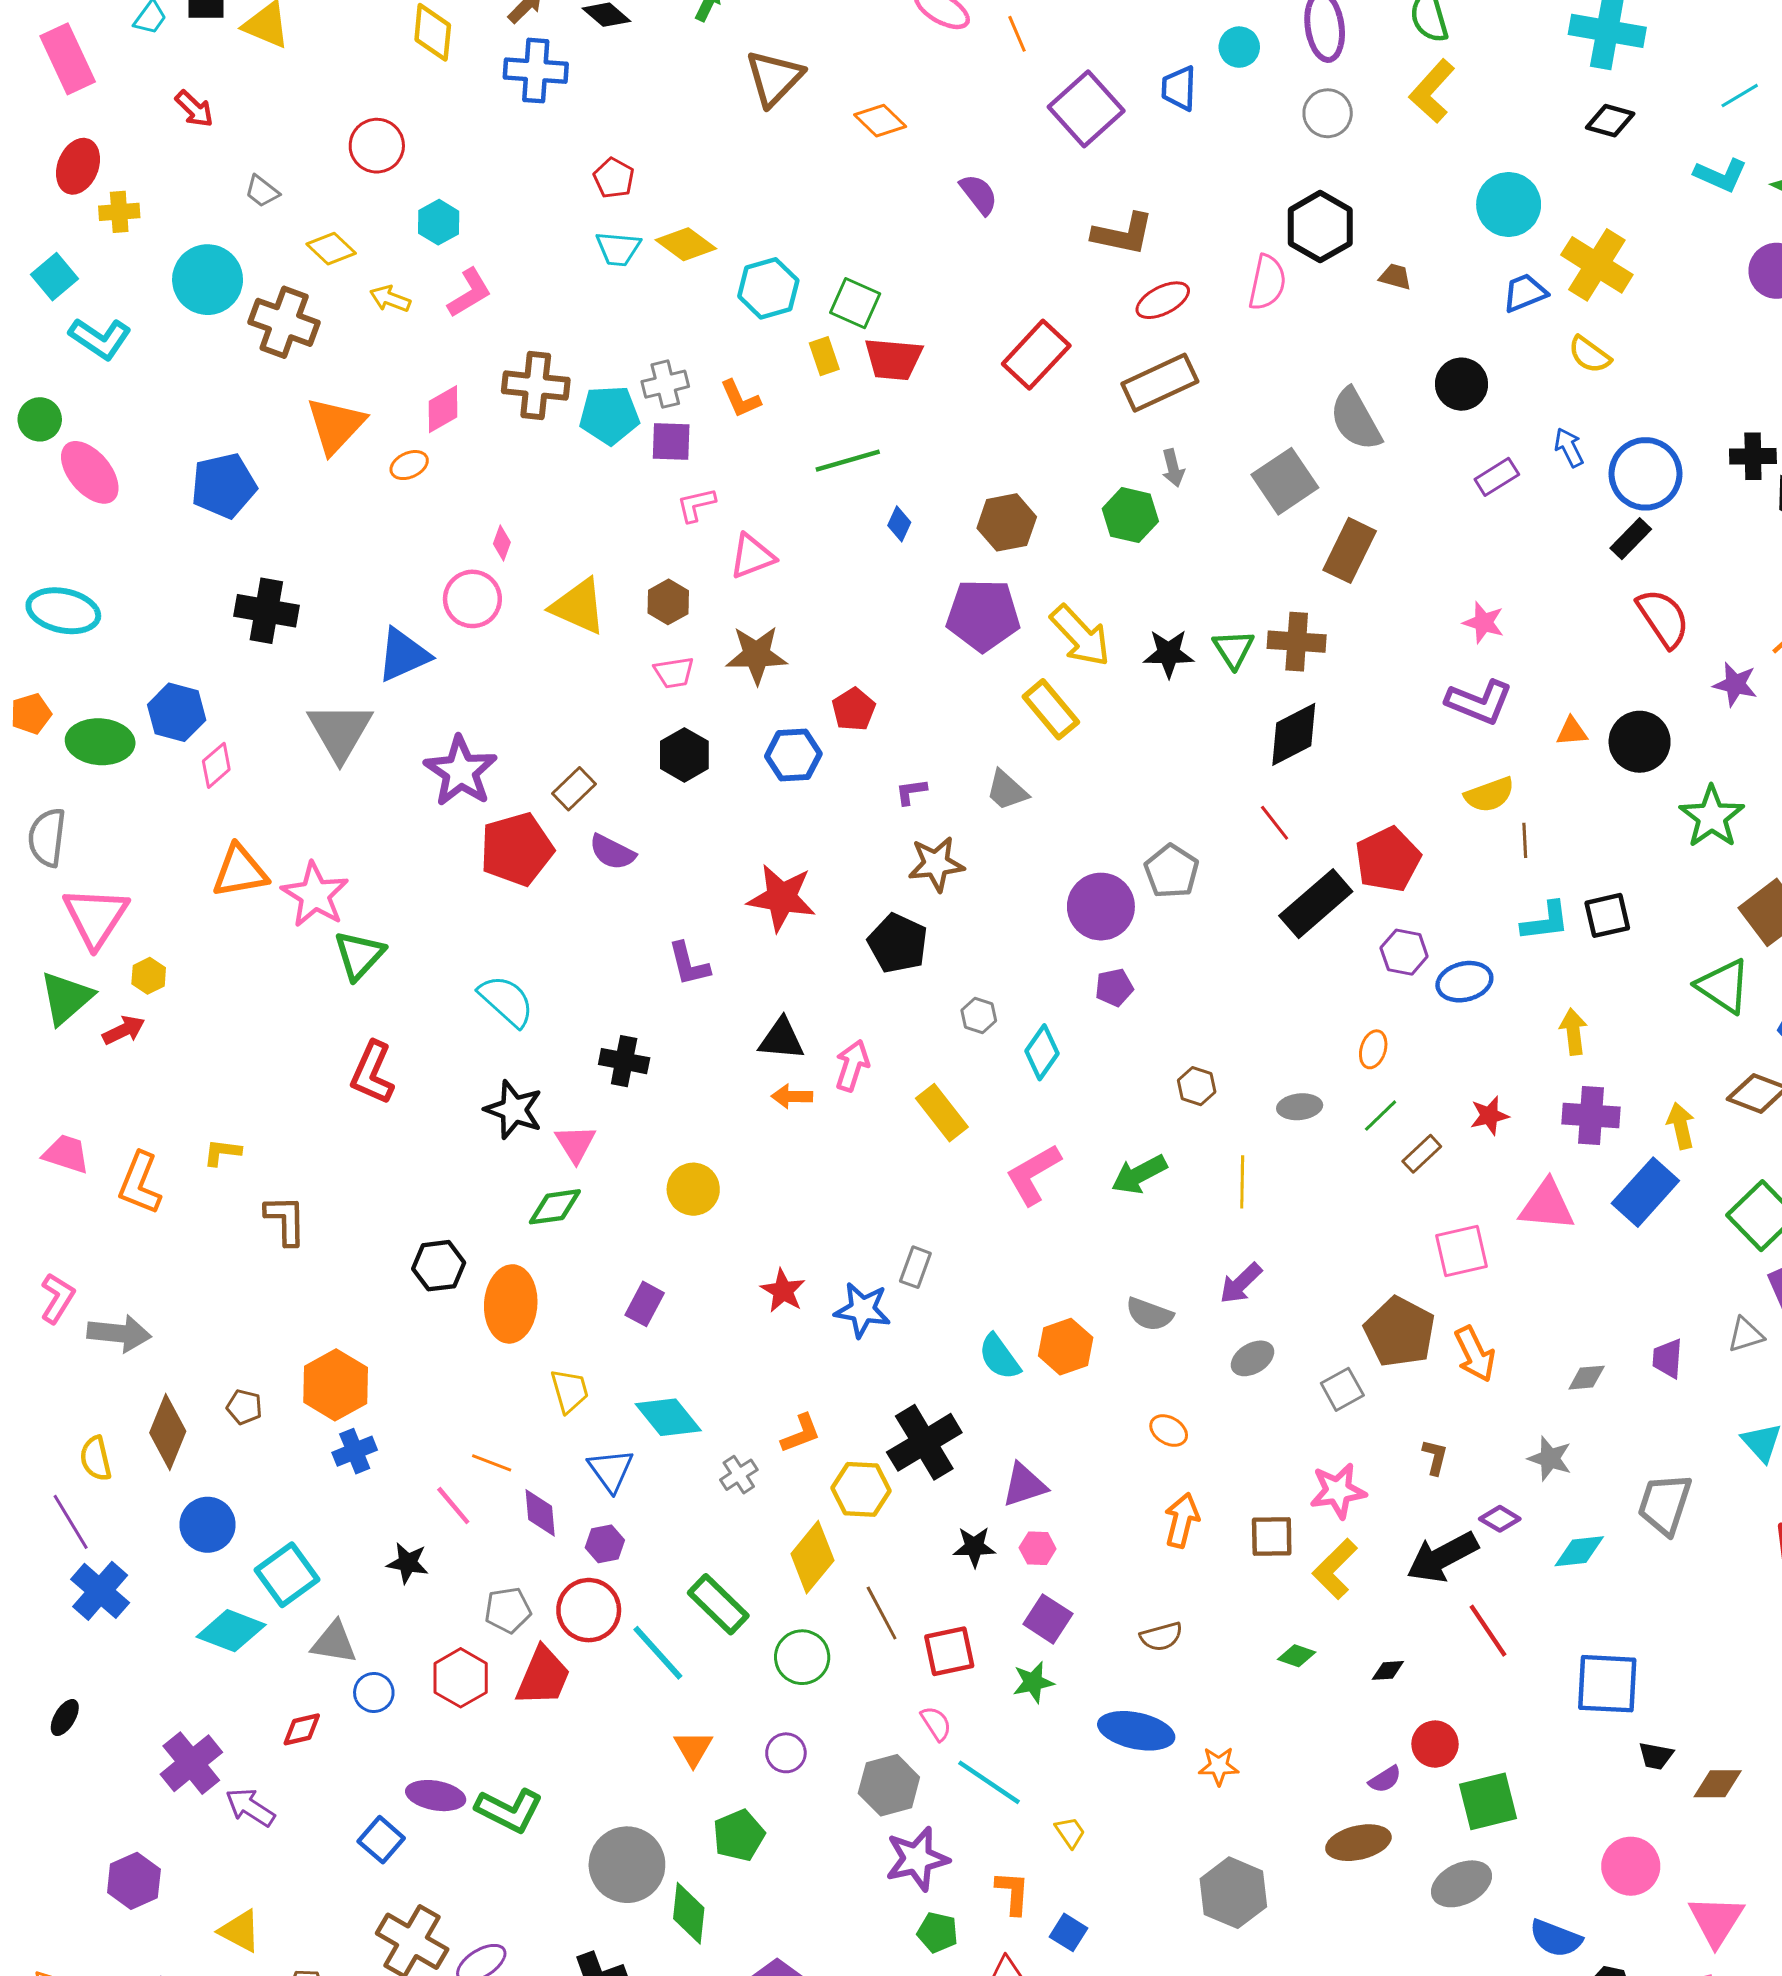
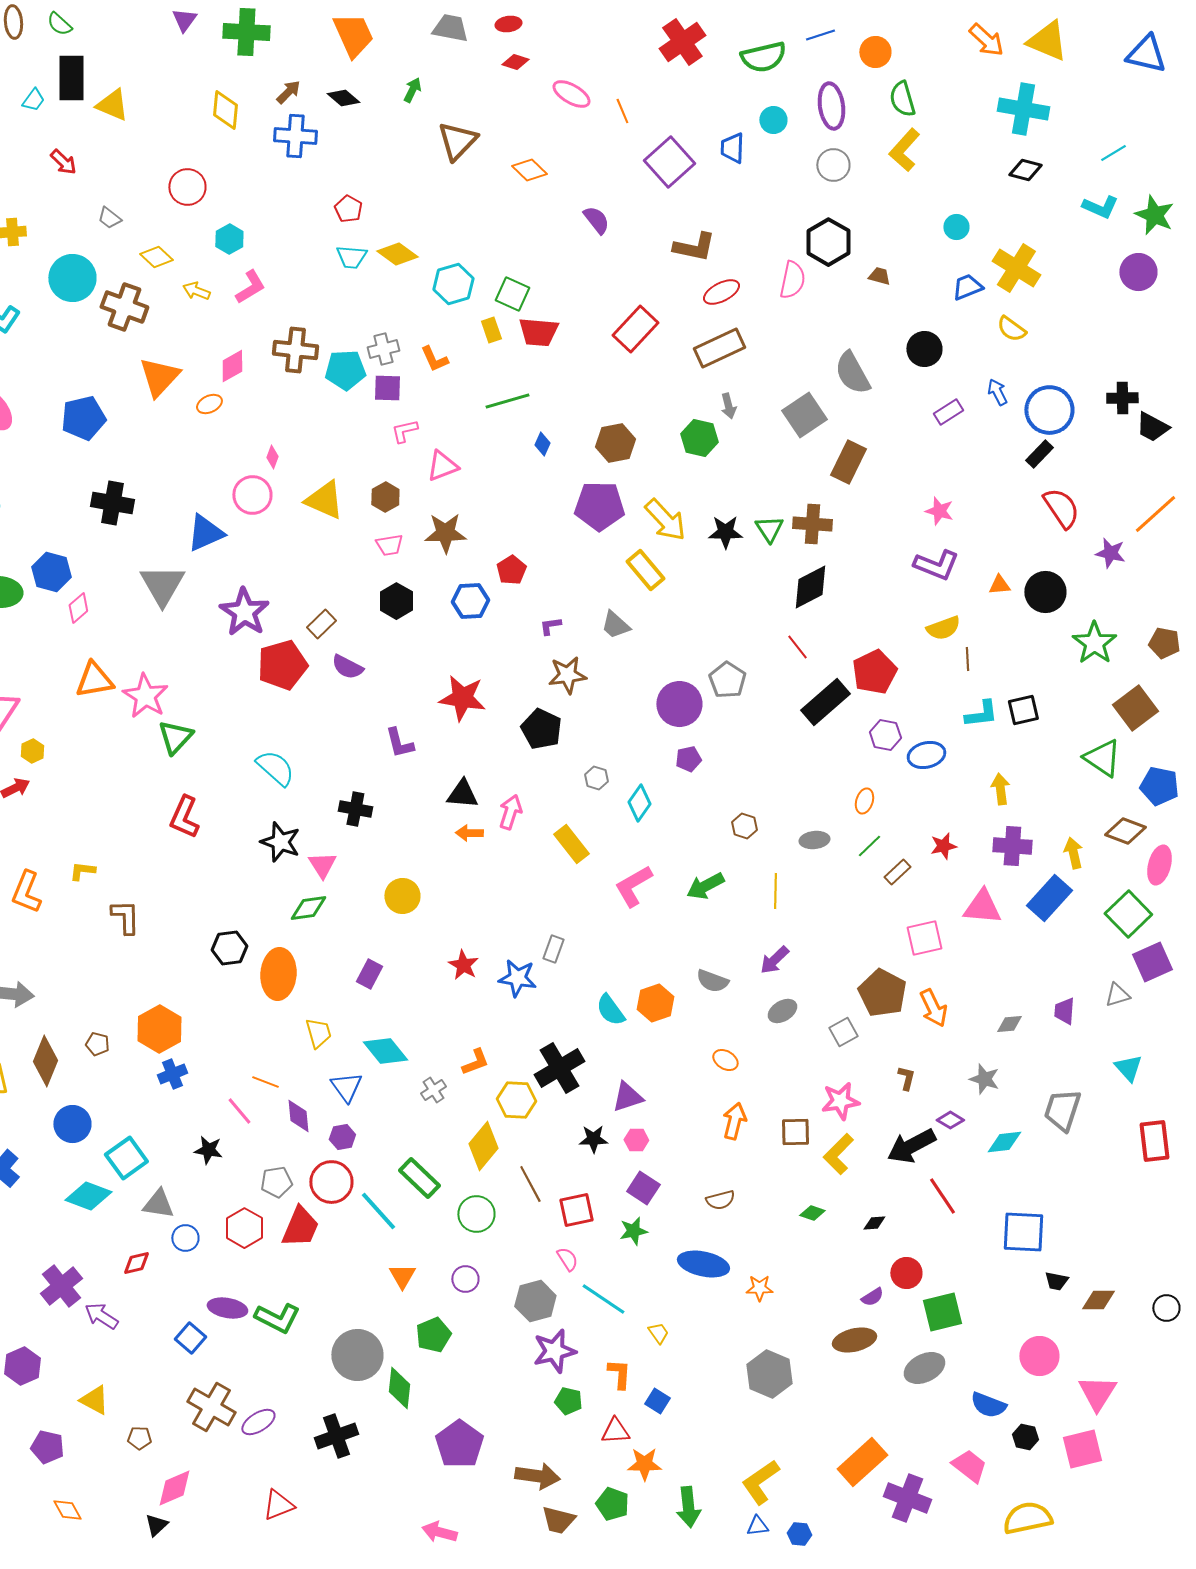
cyan circle: (1509, 205) -> (956, 227), size x0.6

